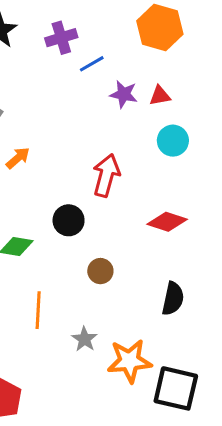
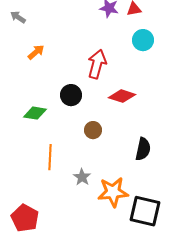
red diamond: (167, 222) -> (122, 96), moved

